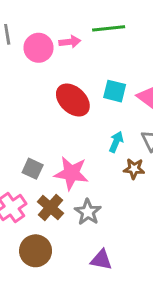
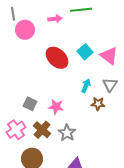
pink circle: (39, 48) -> (25, 30), moved
cyan square: (115, 91) -> (85, 52), turned 35
pink star: (71, 173) -> (56, 107), size x0.7

